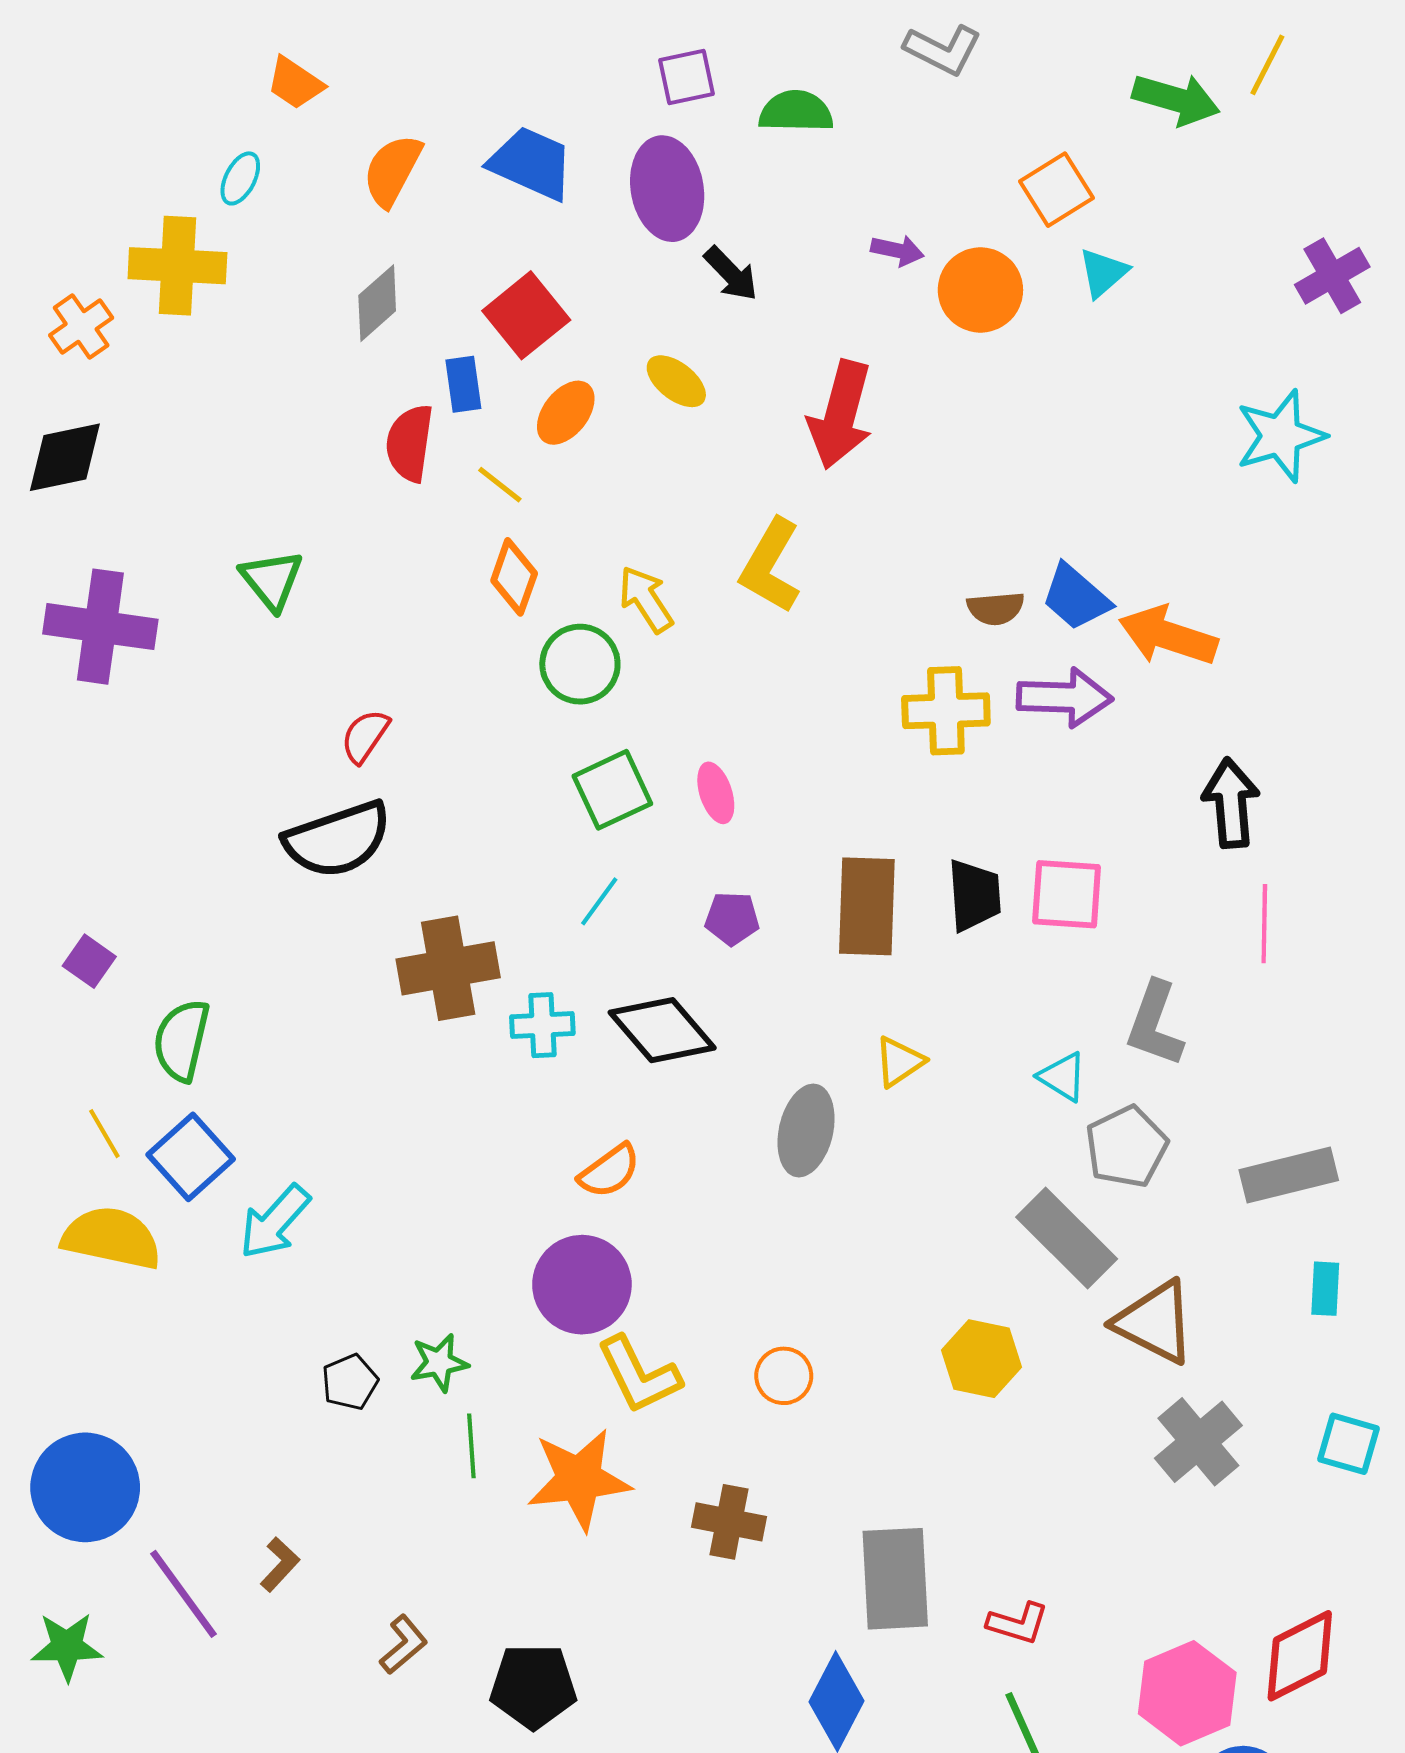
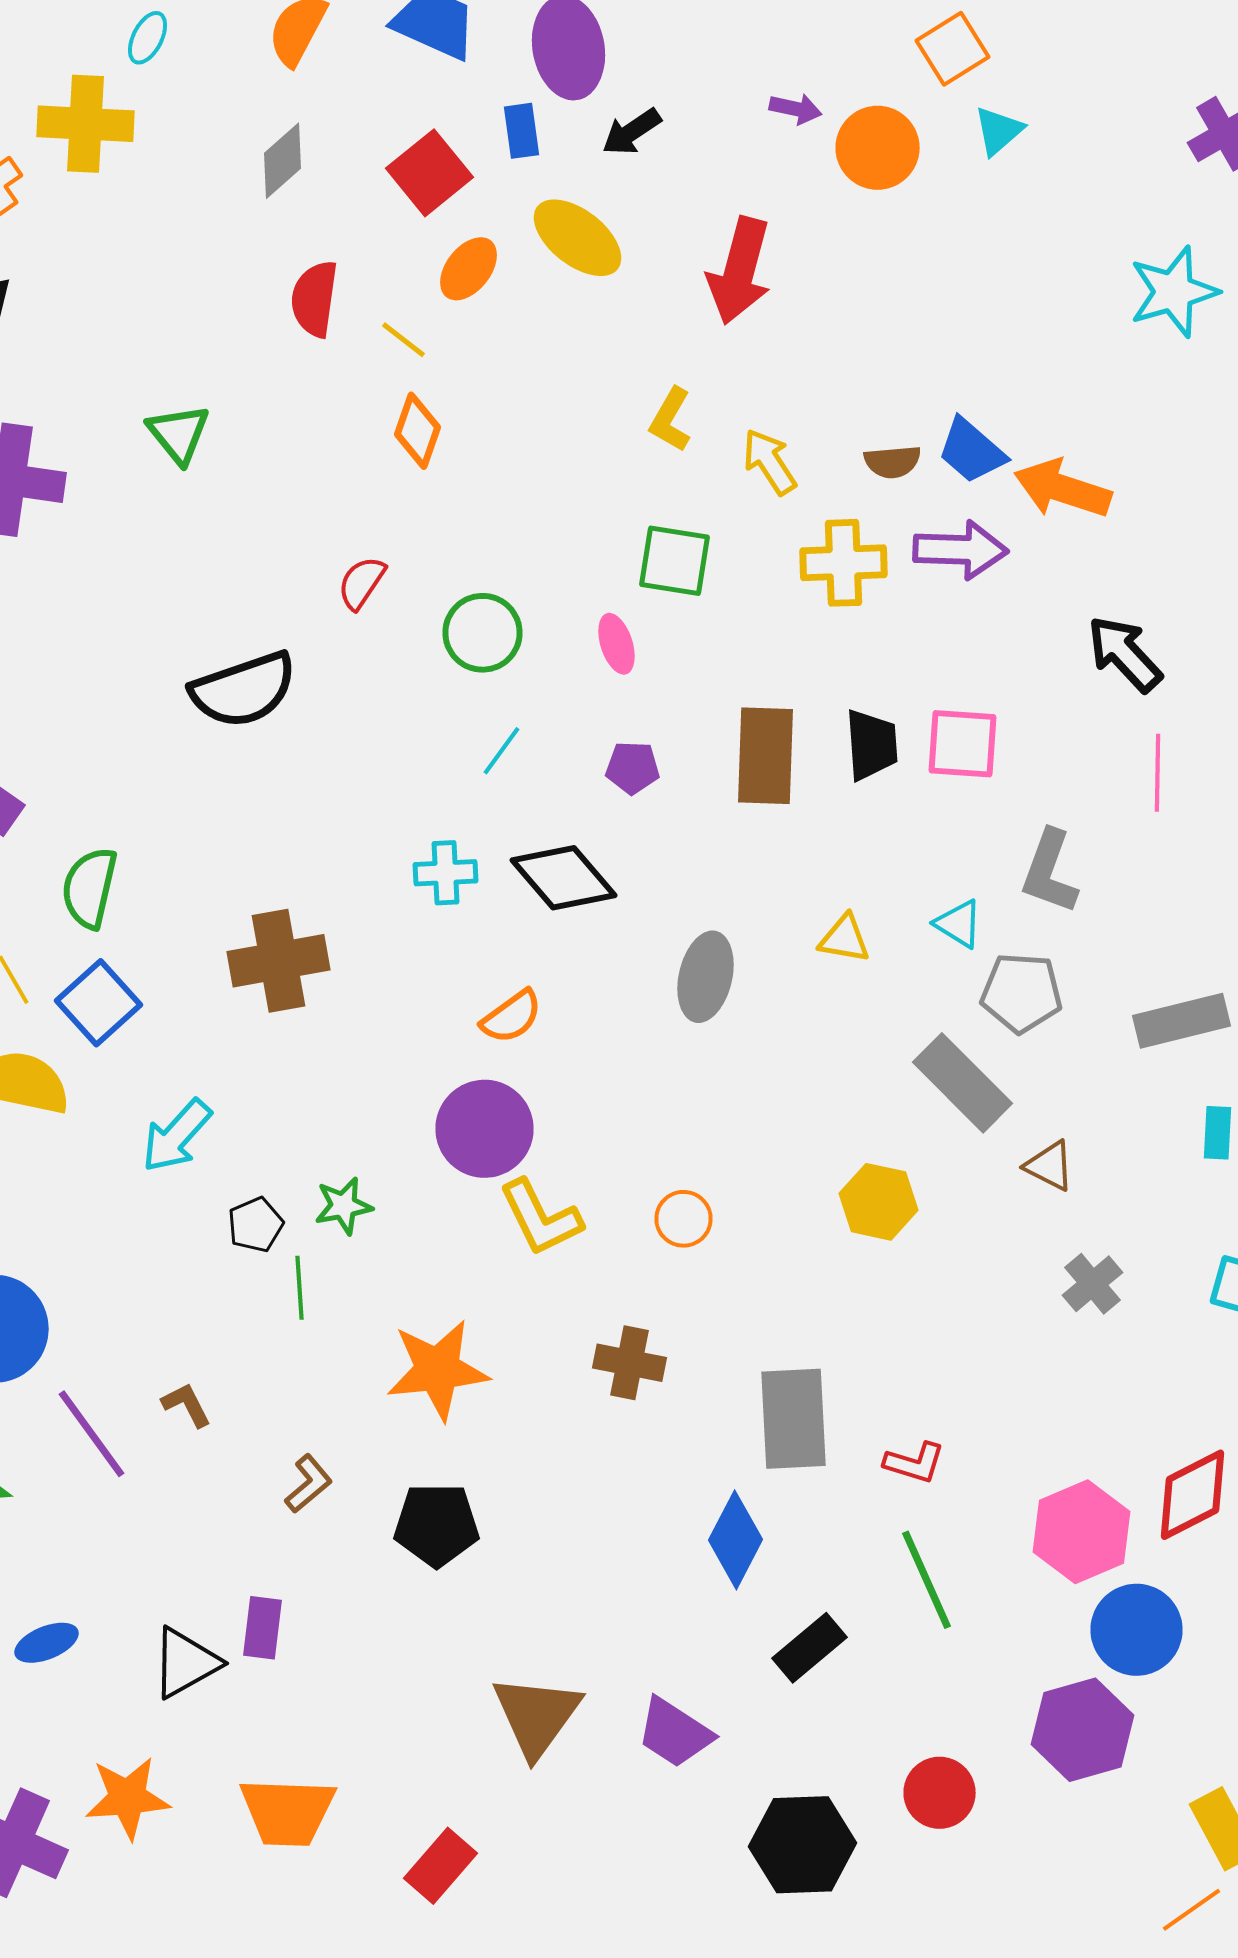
black arrow: (731, 274) -> (632, 132), turned 100
yellow ellipse: (676, 381) -> (578, 238), size x1.5
blue rectangle: (463, 384) -> (522, 131), moved
yellow L-shape: (771, 566) -> (670, 420), size x0.7
yellow arrow: (646, 599) -> (770, 462), moved
green circle: (580, 664) -> (482, 633), moved
red semicircle: (365, 736) -> (362, 583), moved
green square: (612, 790) -> (674, 561), moved, turned 34
black arrow: (1231, 803) -> (1124, 654), turned -38
brown cross: (448, 968) -> (278, 961), moved
yellow triangle: (899, 1062) -> (844, 939), moved, turned 44
gray pentagon: (1126, 1147) -> (1022, 993), turned 30
cyan arrow: (275, 1222) -> (176, 1136), moved
brown triangle: (1155, 1322) -> (1050, 1166), size x0.6
gray cross: (1198, 1442) -> (1092, 1284), size x0.7
green line: (471, 1446) -> (300, 1288), moved
orange star: (579, 1479) -> (438, 1370), moved
brown L-shape: (280, 1564) -> (186, 1405), turned -70

